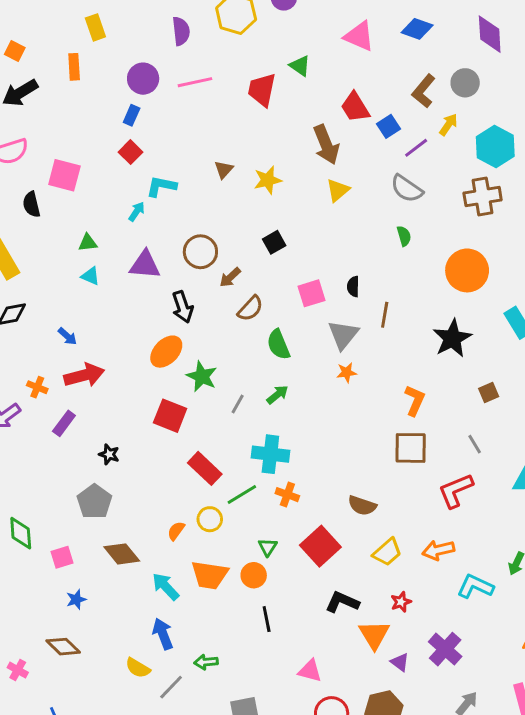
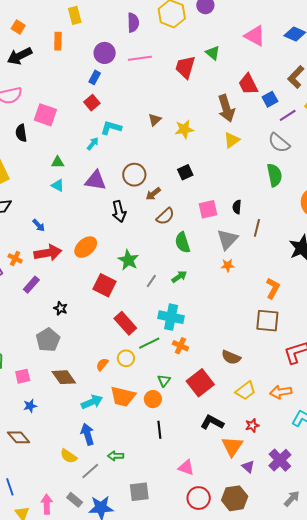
green semicircle: (404, 236) -> (274, 175), size x1.6
orange ellipse: (166, 352) -> (86, 247), moved
cyan arrow: (166, 587) -> (92, 402), turned 105

